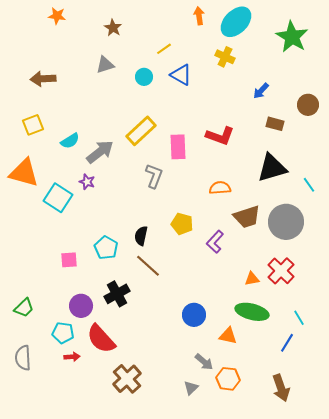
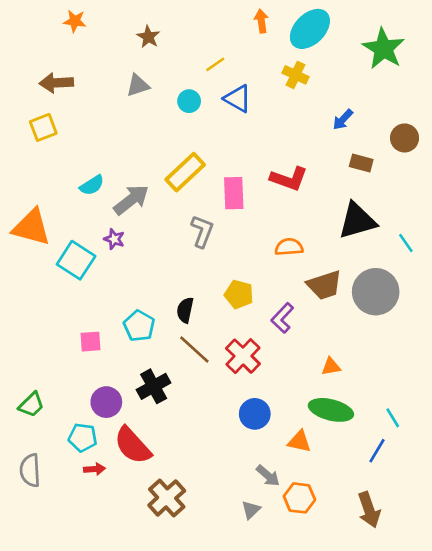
brown arrow: (43, 79) -> (56, 83), moved
yellow square: (33, 125) -> (43, 127), moved
red cross: (281, 271) -> (243, 356), moved

